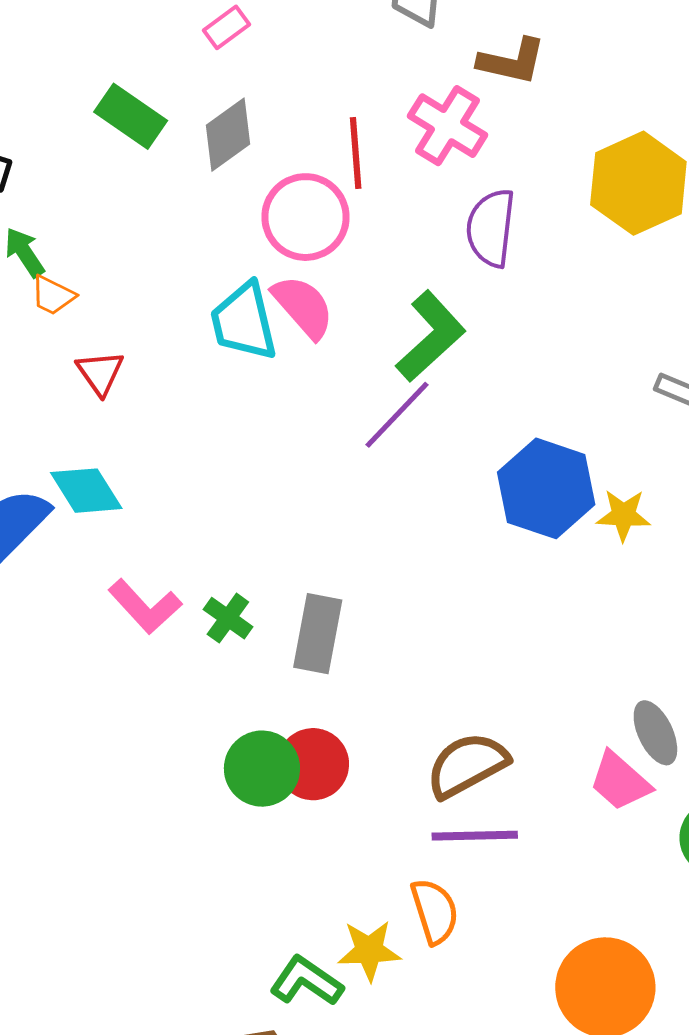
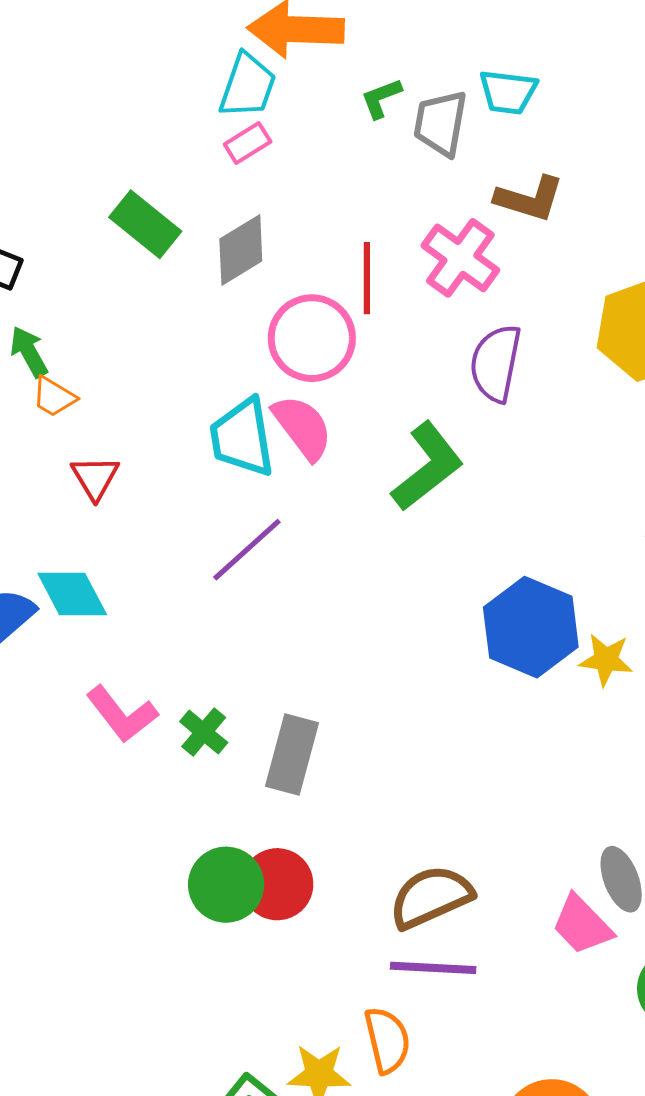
purple line: (397, 415) -> (247, 550), moved

